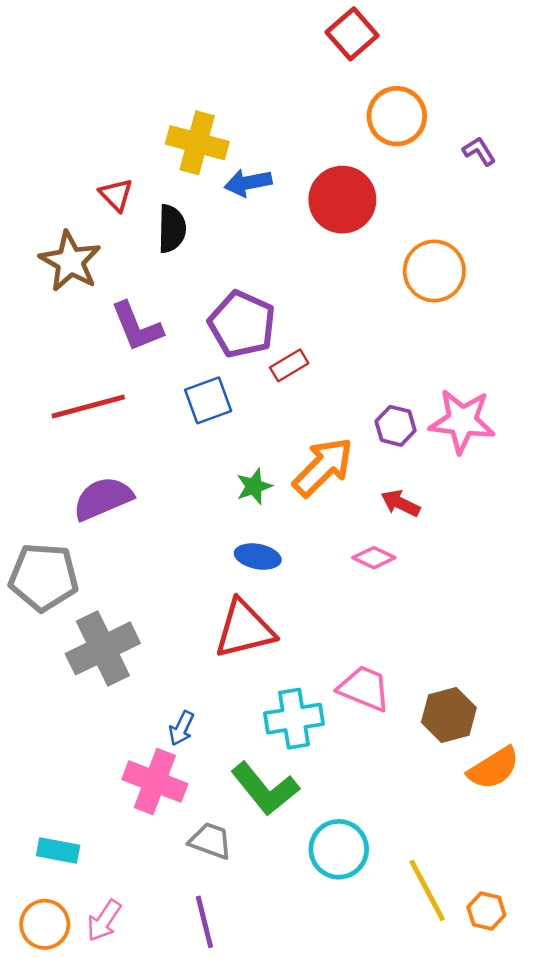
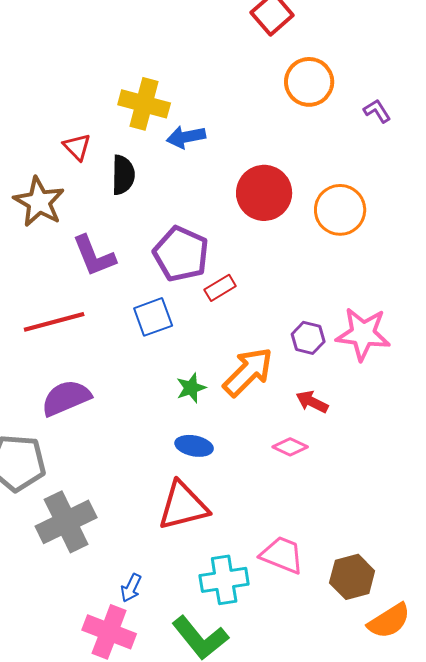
red circle: (342, 200) -> (264, 193), moved

